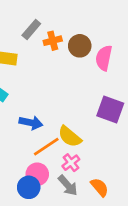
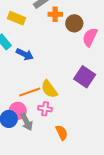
blue arrow: (31, 123) -> (25, 54), moved
pink cross: (71, 163) -> (45, 109), turned 32
gray arrow: (68, 185) -> (27, 122), moved

